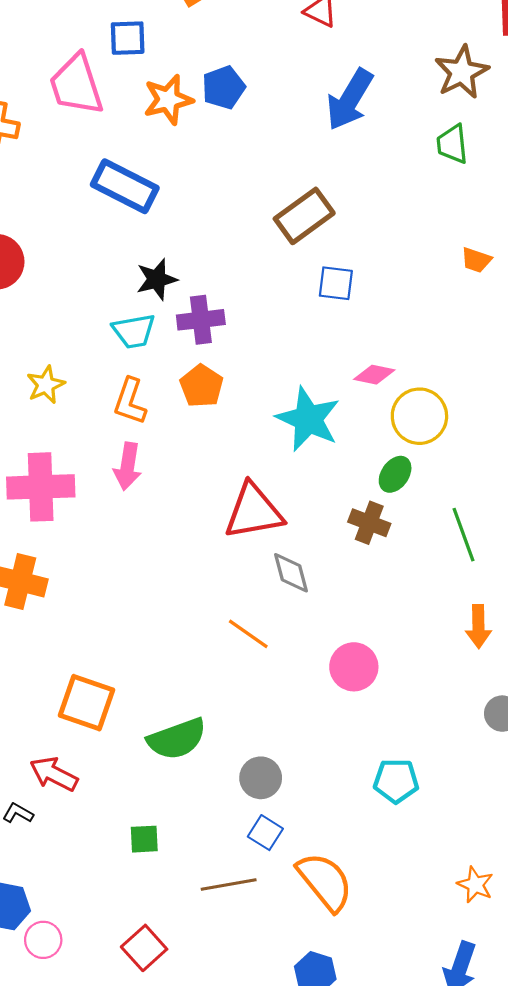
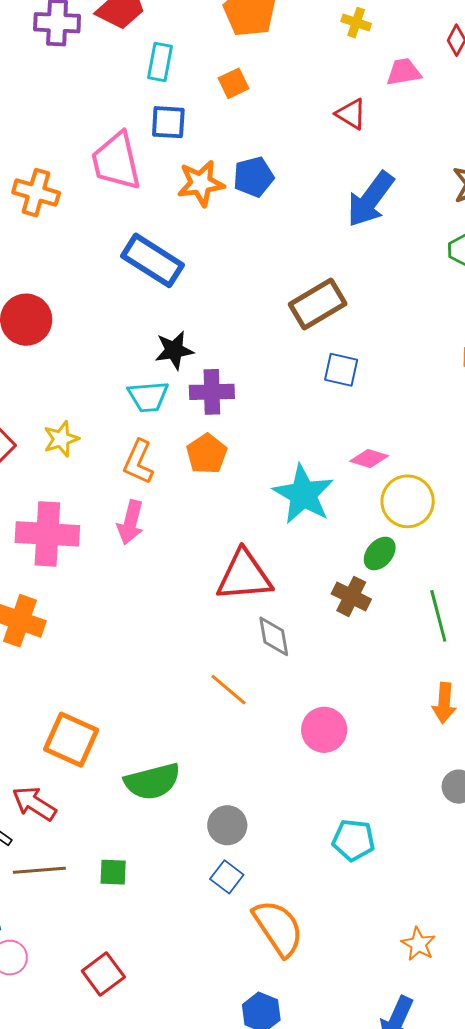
brown line: (229, 884) -> (39, 870), moved

